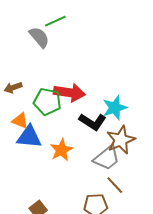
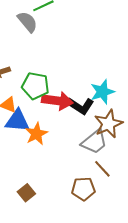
red arrow: (69, 93) -> (57, 101), moved
orange star: (61, 150) -> (36, 134), moved

